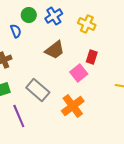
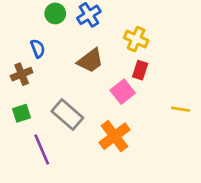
yellow cross: (87, 24) -> (136, 39), moved
blue semicircle: (16, 31) -> (38, 49), moved

